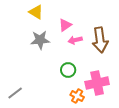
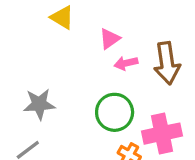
gray star: (40, 40) -> (39, 104), moved
green circle: (68, 70) -> (115, 112), size x1.5

